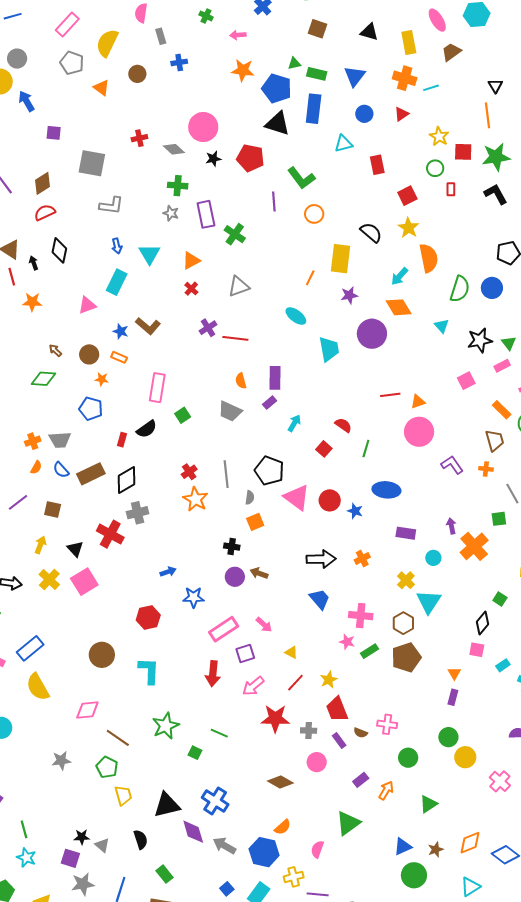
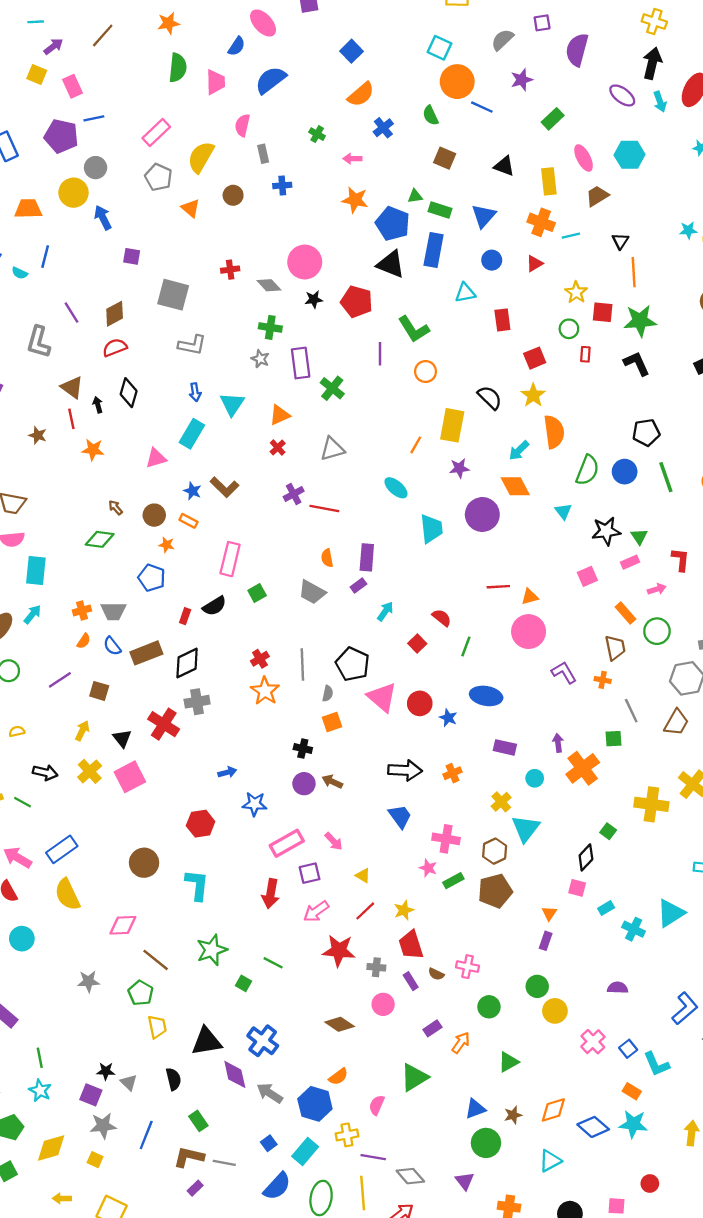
black triangle: (495, 86) -> (620, 241), moved

